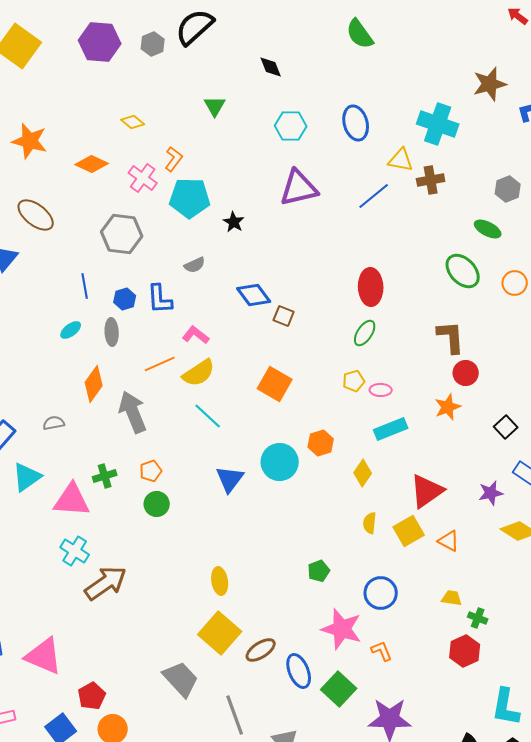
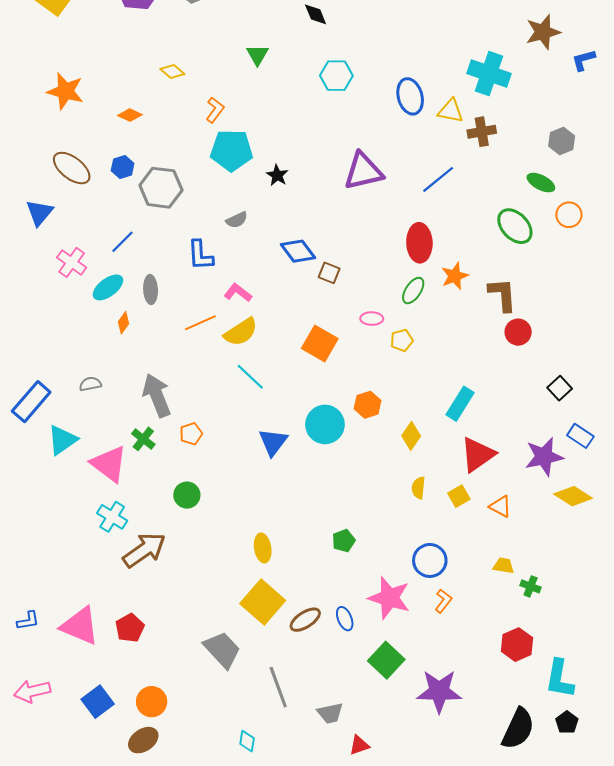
blue ellipse: (356, 123) -> (410, 96), moved
orange diamond: (92, 164) -> (130, 115), size x0.7
pink cross: (143, 178) -> (72, 262), moved
purple triangle: (299, 188) -> (363, 171), moved
blue line: (374, 196) -> (438, 179), moved
orange circle: (515, 283) -> (569, 215), moved
blue line: (85, 286) -> (123, 242), turned 55
blue hexagon: (125, 299) -> (123, 167), moved
cyan ellipse: (71, 330) -> (108, 287), size x1.4
orange diamond: (94, 384) -> (124, 323), moved, size x0.6
pink ellipse: (381, 390) -> (372, 319), moved
orange star: (448, 407) -> (455, 276), moved
gray arrow: (133, 412) -> (157, 395), moved
cyan rectangle: (391, 429) -> (460, 404), moved, turned -36
green cross: (105, 476) -> (143, 439), turned -35
purple star: (491, 493) -> (544, 457), size x1.5
pink triangle: (72, 500) -> (109, 464), turned 33
green circle: (157, 504) -> (187, 495), moved
yellow square: (409, 531) -> (459, 496), size x0.7
green pentagon: (319, 571) -> (344, 541), moved
orange L-shape: (382, 651) -> (443, 601), moved, turned 60
red hexagon: (465, 651) -> (517, 645), moved
blue ellipse: (299, 671) -> (345, 619), moved, size x0.7
red pentagon: (92, 696) -> (130, 628), moved

